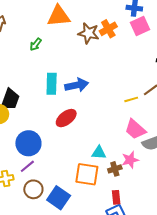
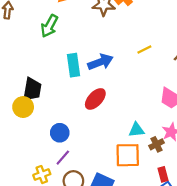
green arrow: (36, 44) -> (49, 26), size x1.5
yellow line: (131, 99) -> (144, 50), moved
blue circle: (28, 143) -> (60, 133), size x0.7

